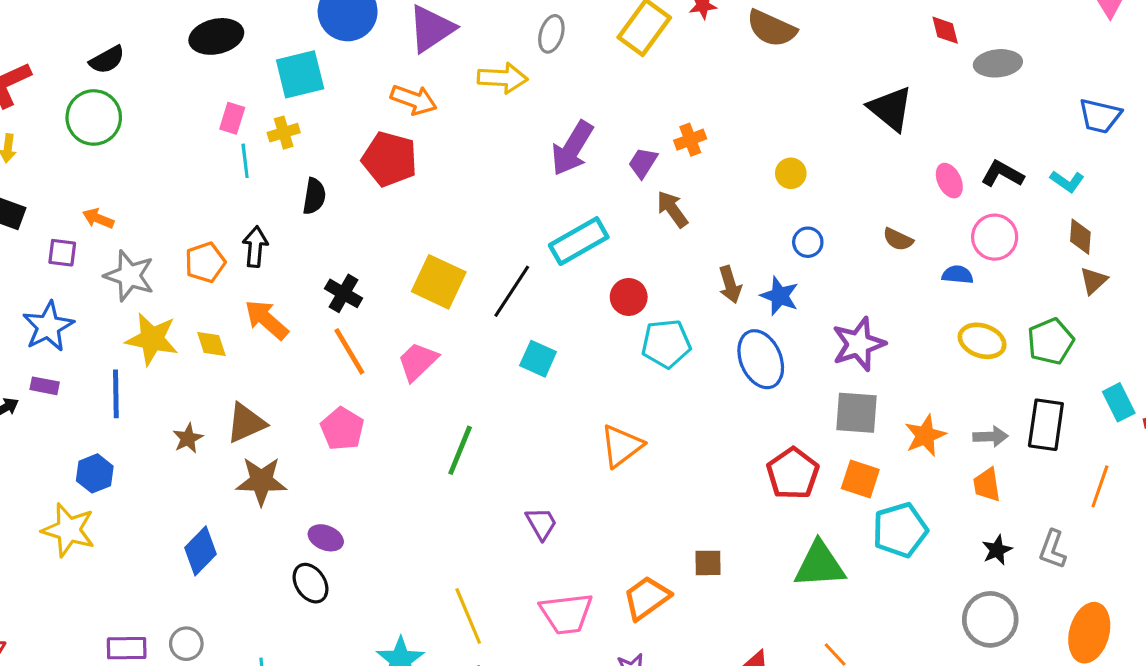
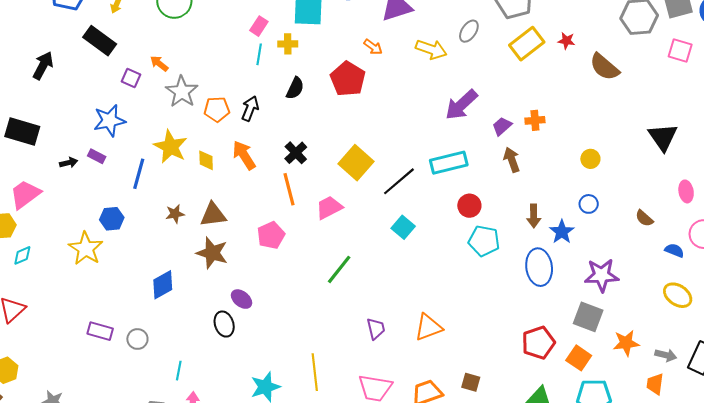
orange arrow: (414, 100) -> (373, 47), size x0.7
gray star: (129, 276) -> (182, 92), moved
orange triangle: (622, 446) -> (428, 327), moved

